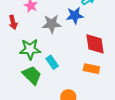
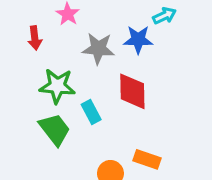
red diamond: (95, 44) -> (132, 91), moved
orange rectangle: (91, 69) -> (147, 159), moved

